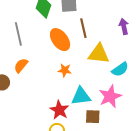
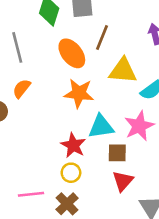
brown line: (83, 28) -> (102, 37), turned 36
orange star: (65, 70) -> (79, 93), size x1.6

